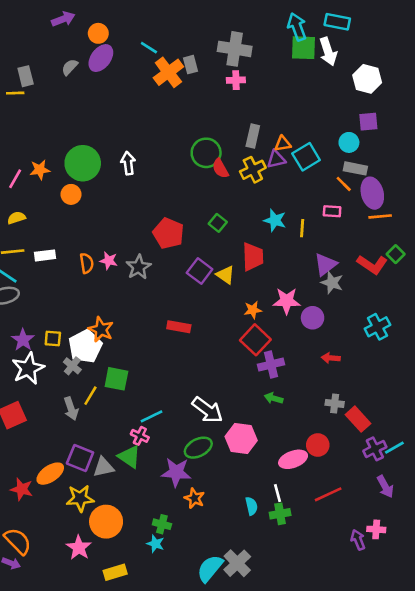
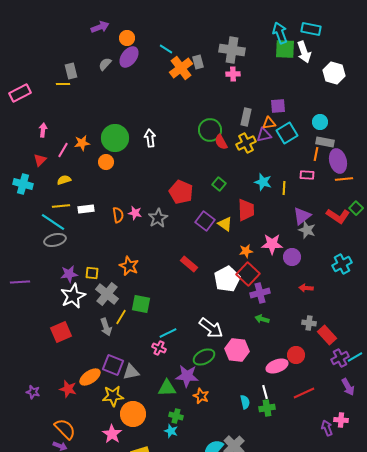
purple square: (368, 122) -> (278, 106), moved
orange line: (344, 184) -> (316, 154), turned 56
red rectangle: (179, 327) -> (189, 264), turned 30
purple star: (23, 340) -> (69, 274), turned 30
white pentagon: (85, 346) -> (227, 279), moved
gray cross: (72, 366) -> (107, 294), size x1.6
green triangle: (129, 457) -> (167, 388), moved, turned -36

